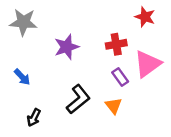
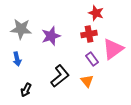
red star: (145, 17) -> (96, 13), moved
gray star: (23, 22) -> (21, 29), moved
blue arrow: (22, 77) -> (17, 59), turned 32

